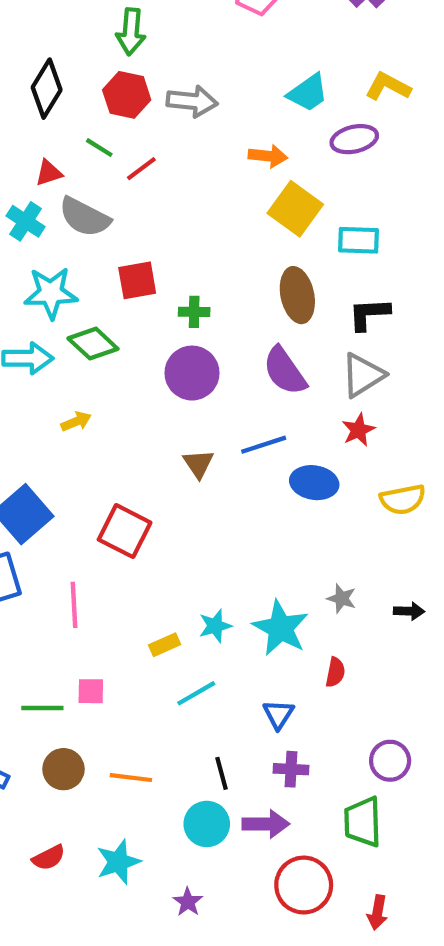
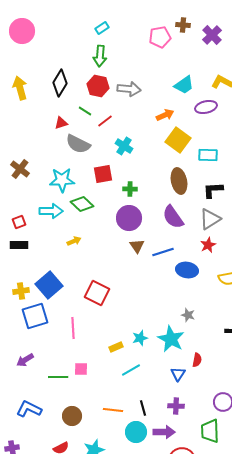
orange arrow: (268, 156) -> (165, 115), turned -30
cyan cross: (26, 221) -> (124, 146), moved
brown triangle: (198, 464) -> (137, 246), moved
gray star: (342, 598) -> (188, 315), moved
blue triangle: (278, 714) -> (178, 374), moved
brown circle: (63, 769) -> (72, 416), moved
orange line: (131, 778) -> (113, 410), moved

